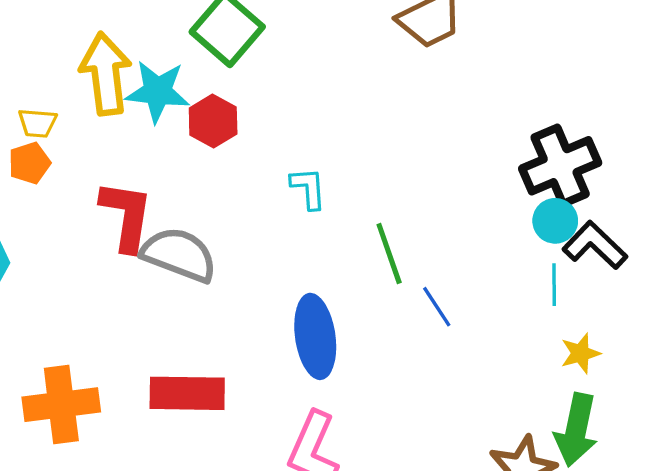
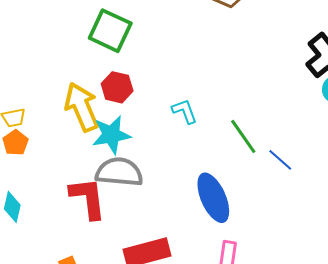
yellow arrow: (106, 74) -> (82, 107), moved
cyan star: (158, 91) -> (111, 135), moved
red L-shape: (126, 216) -> (88, 198), moved

